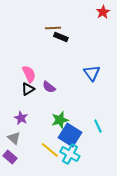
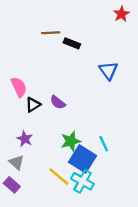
brown line: (53, 28) -> (51, 33), moved
blue triangle: (92, 73) -> (108, 71), moved
pink semicircle: (29, 74) -> (19, 87), moved
cyan line: (98, 126) -> (104, 144), moved

